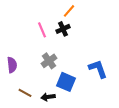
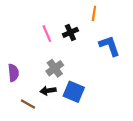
orange line: (69, 11) -> (94, 13), moved, turned -32
blue L-shape: (98, 69) -> (110, 46), moved
black arrow: (48, 97) -> (48, 91), moved

